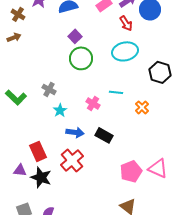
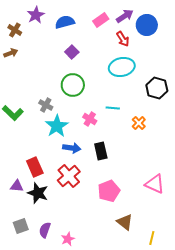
green circle: (81, 58) -> (73, 85), moved
cyan star: (60, 110) -> (57, 126), size x1.6
black rectangle: (104, 135) -> (101, 151), turned 48
pink pentagon: (131, 171) -> (109, 191), moved

